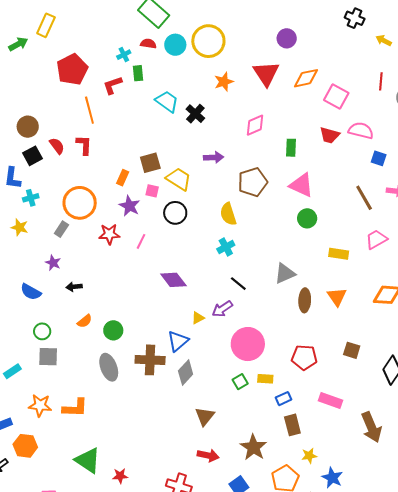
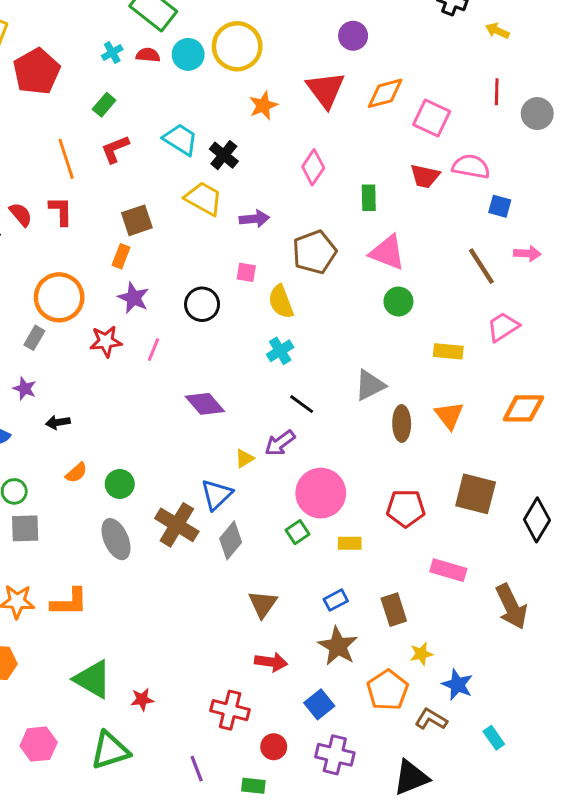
cyan cross: (124, 55) -> (112, 52), moved
red pentagon: (72, 69) -> (37, 71), moved
green rectangle: (138, 73) -> (104, 105), moved, turned 49
red L-shape: (113, 85) -> (115, 149), moved
pink diamond: (255, 125) -> (313, 167), turned -30
brown square: (150, 163) -> (137, 220), moved
yellow trapezoid: (179, 179) -> (204, 199), moved
pink square: (152, 191) -> (246, 272), moved
brown square: (352, 350) -> (476, 494), size x1.6
brown cross: (150, 360) -> (177, 525), turned 32
green square: (240, 382) -> (297, 532), moved
blue rectangle: (284, 399) -> (336, 600), moved

